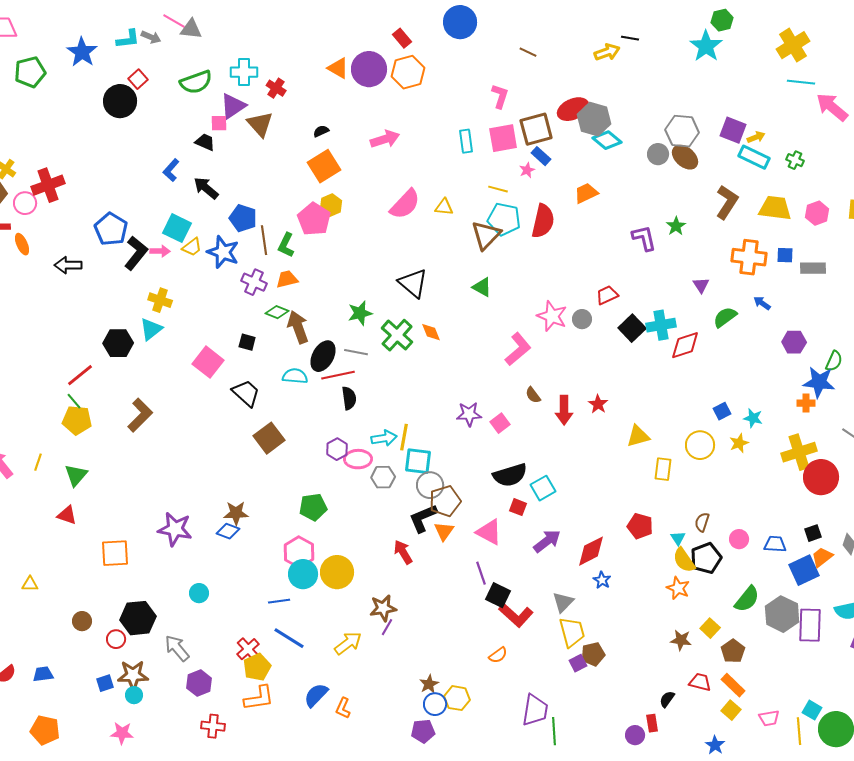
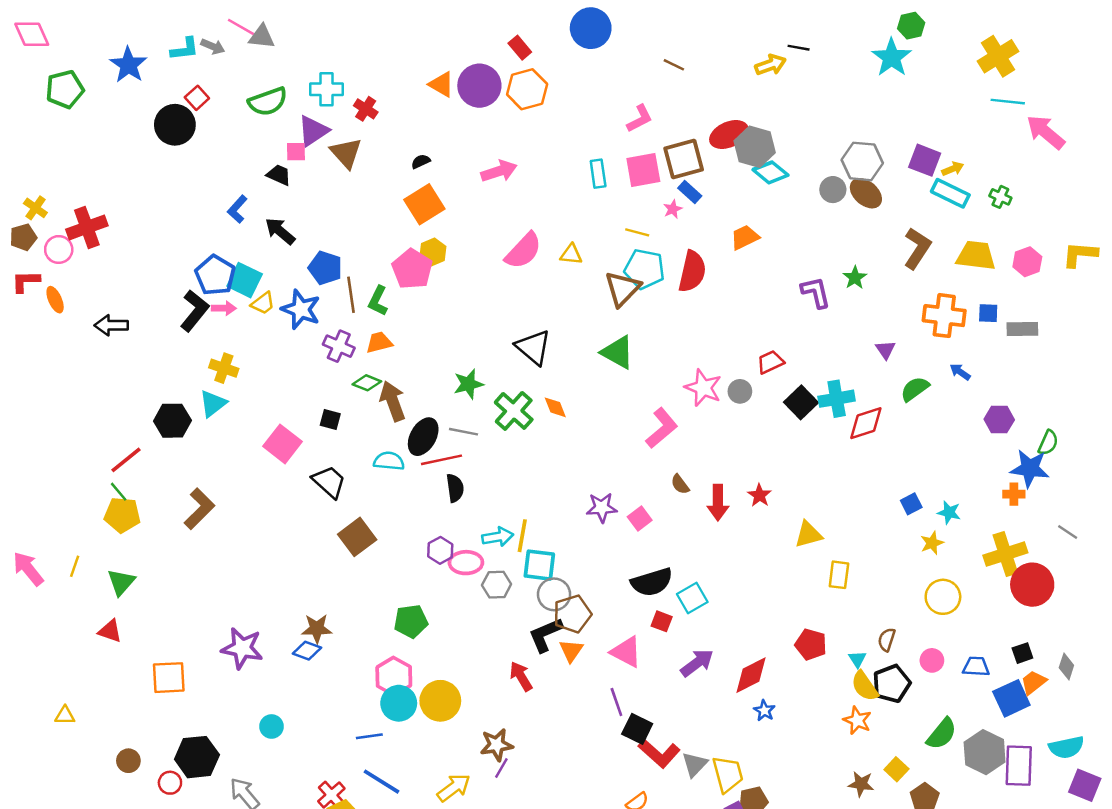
pink L-shape: (500, 96) -> (640, 119), turned 45
blue pentagon: (111, 229) -> (215, 275), moved
green triangle: (482, 287) -> (618, 352), size x1.4
yellow circle: (700, 445) -> (943, 597), moved
gray triangle: (563, 602) -> (695, 764), moved

